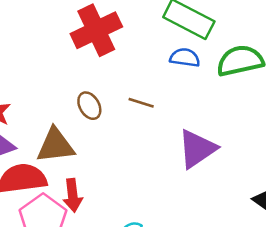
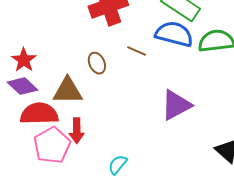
blue semicircle: (185, 58) -> (174, 34), size x1.6
brown line: (141, 103) -> (137, 51), moved

